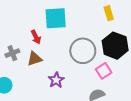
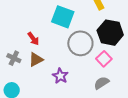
cyan square: (56, 18) -> (63, 17), moved, turned 35
gray cross: (12, 53) -> (14, 58), turned -32

